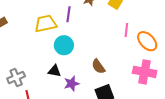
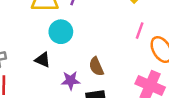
purple star: (72, 84) -> (71, 80), moved

